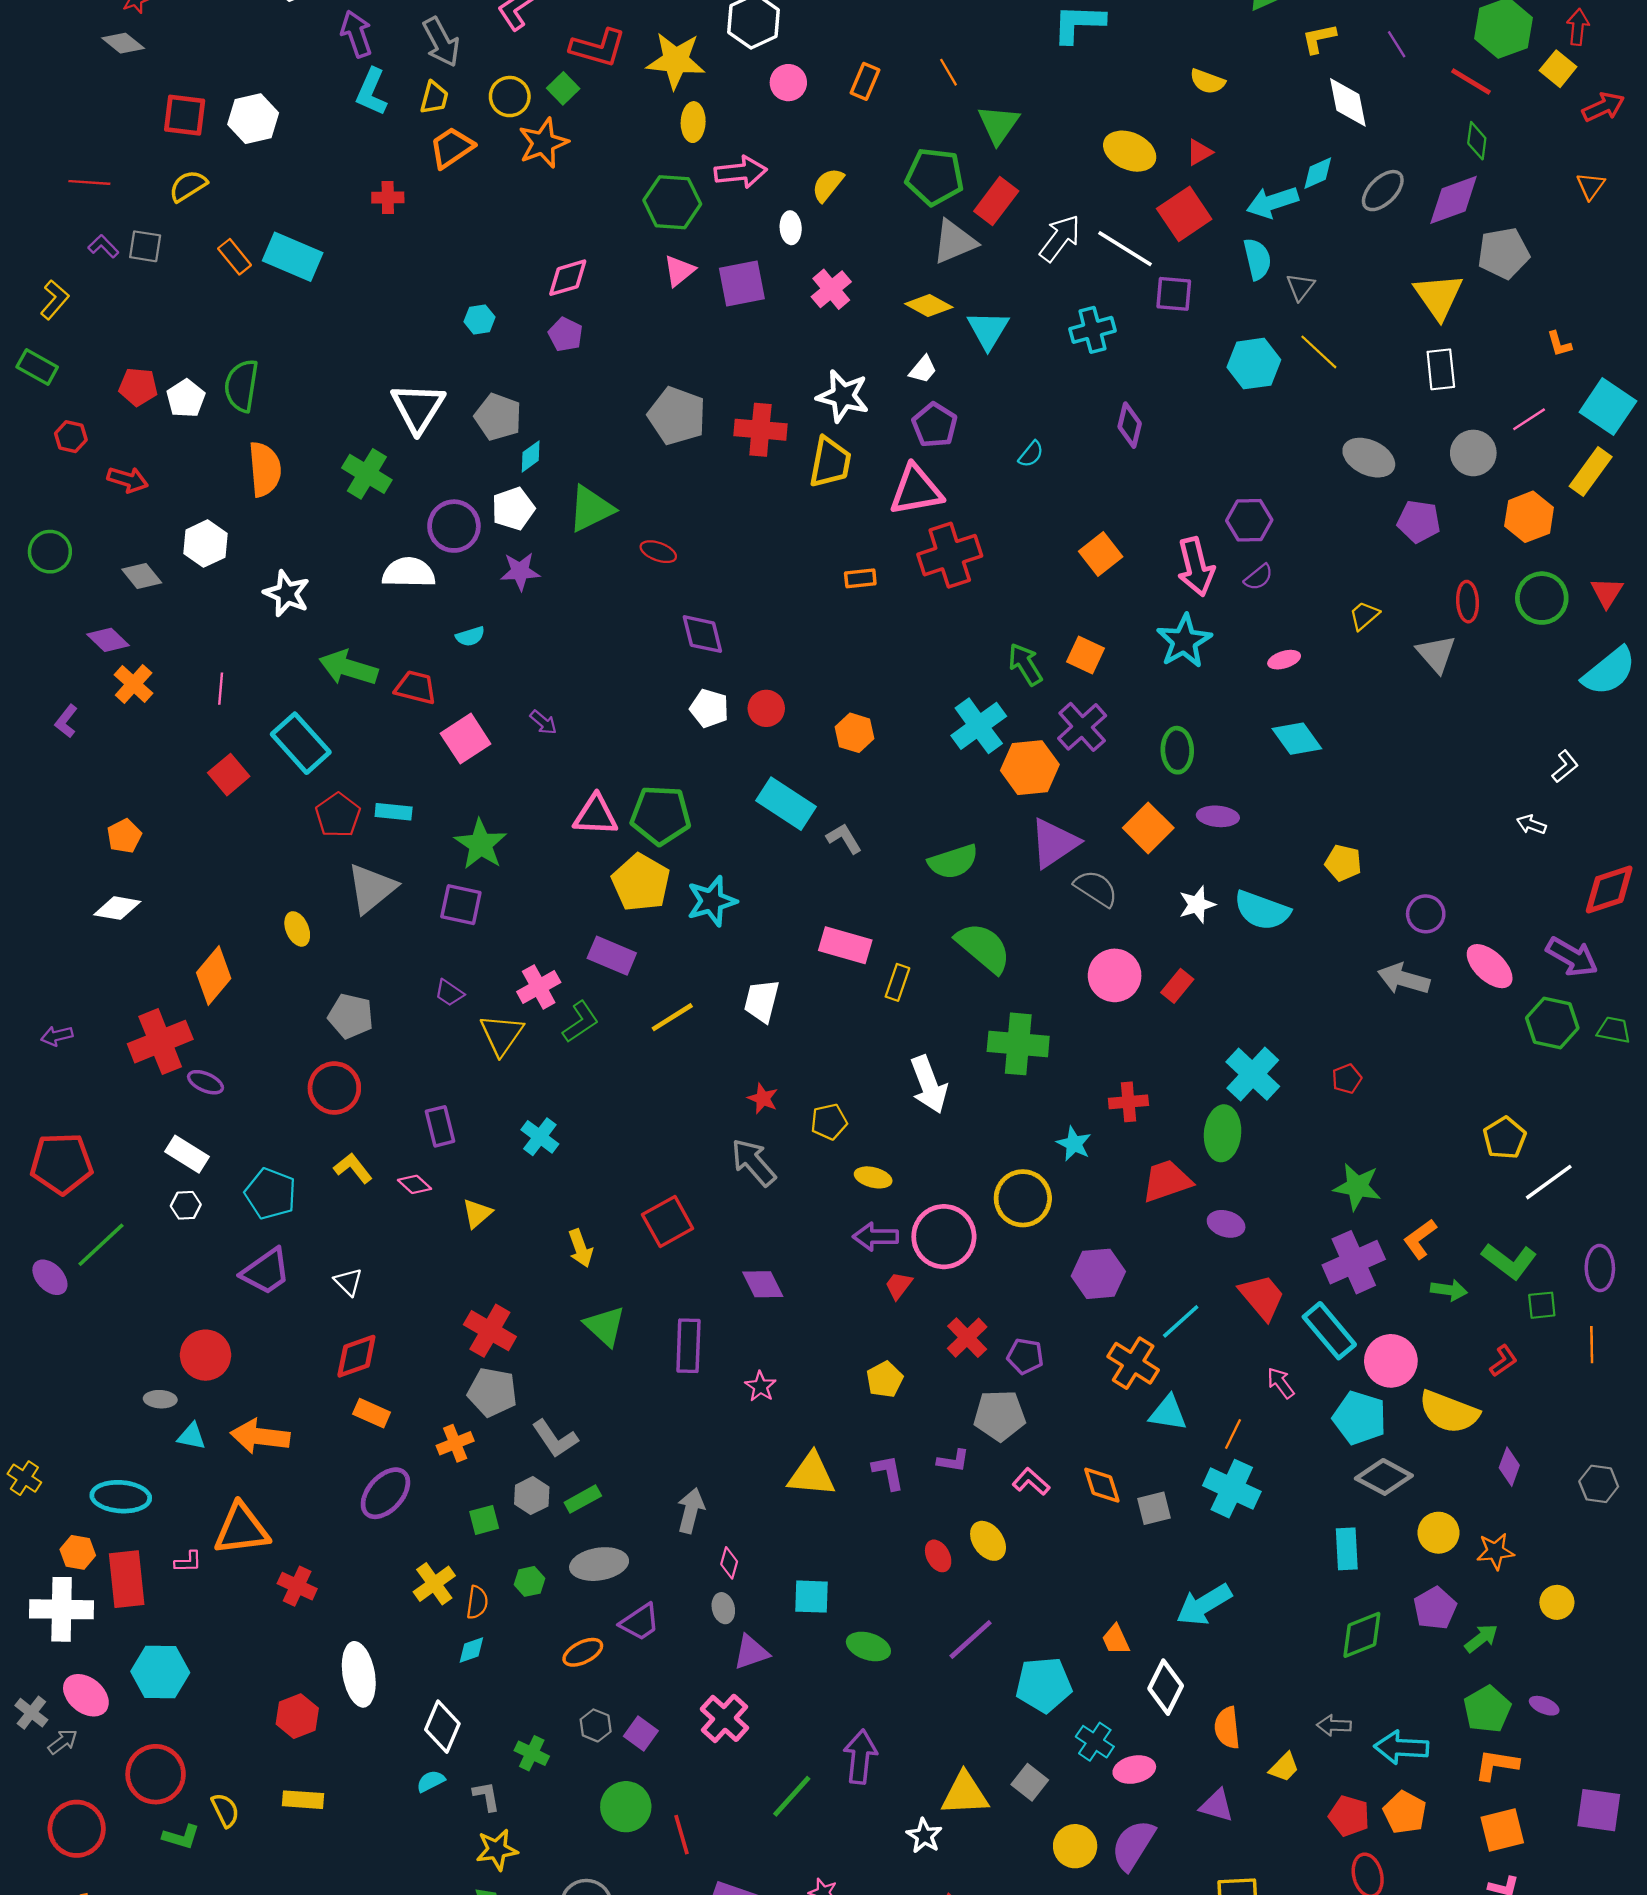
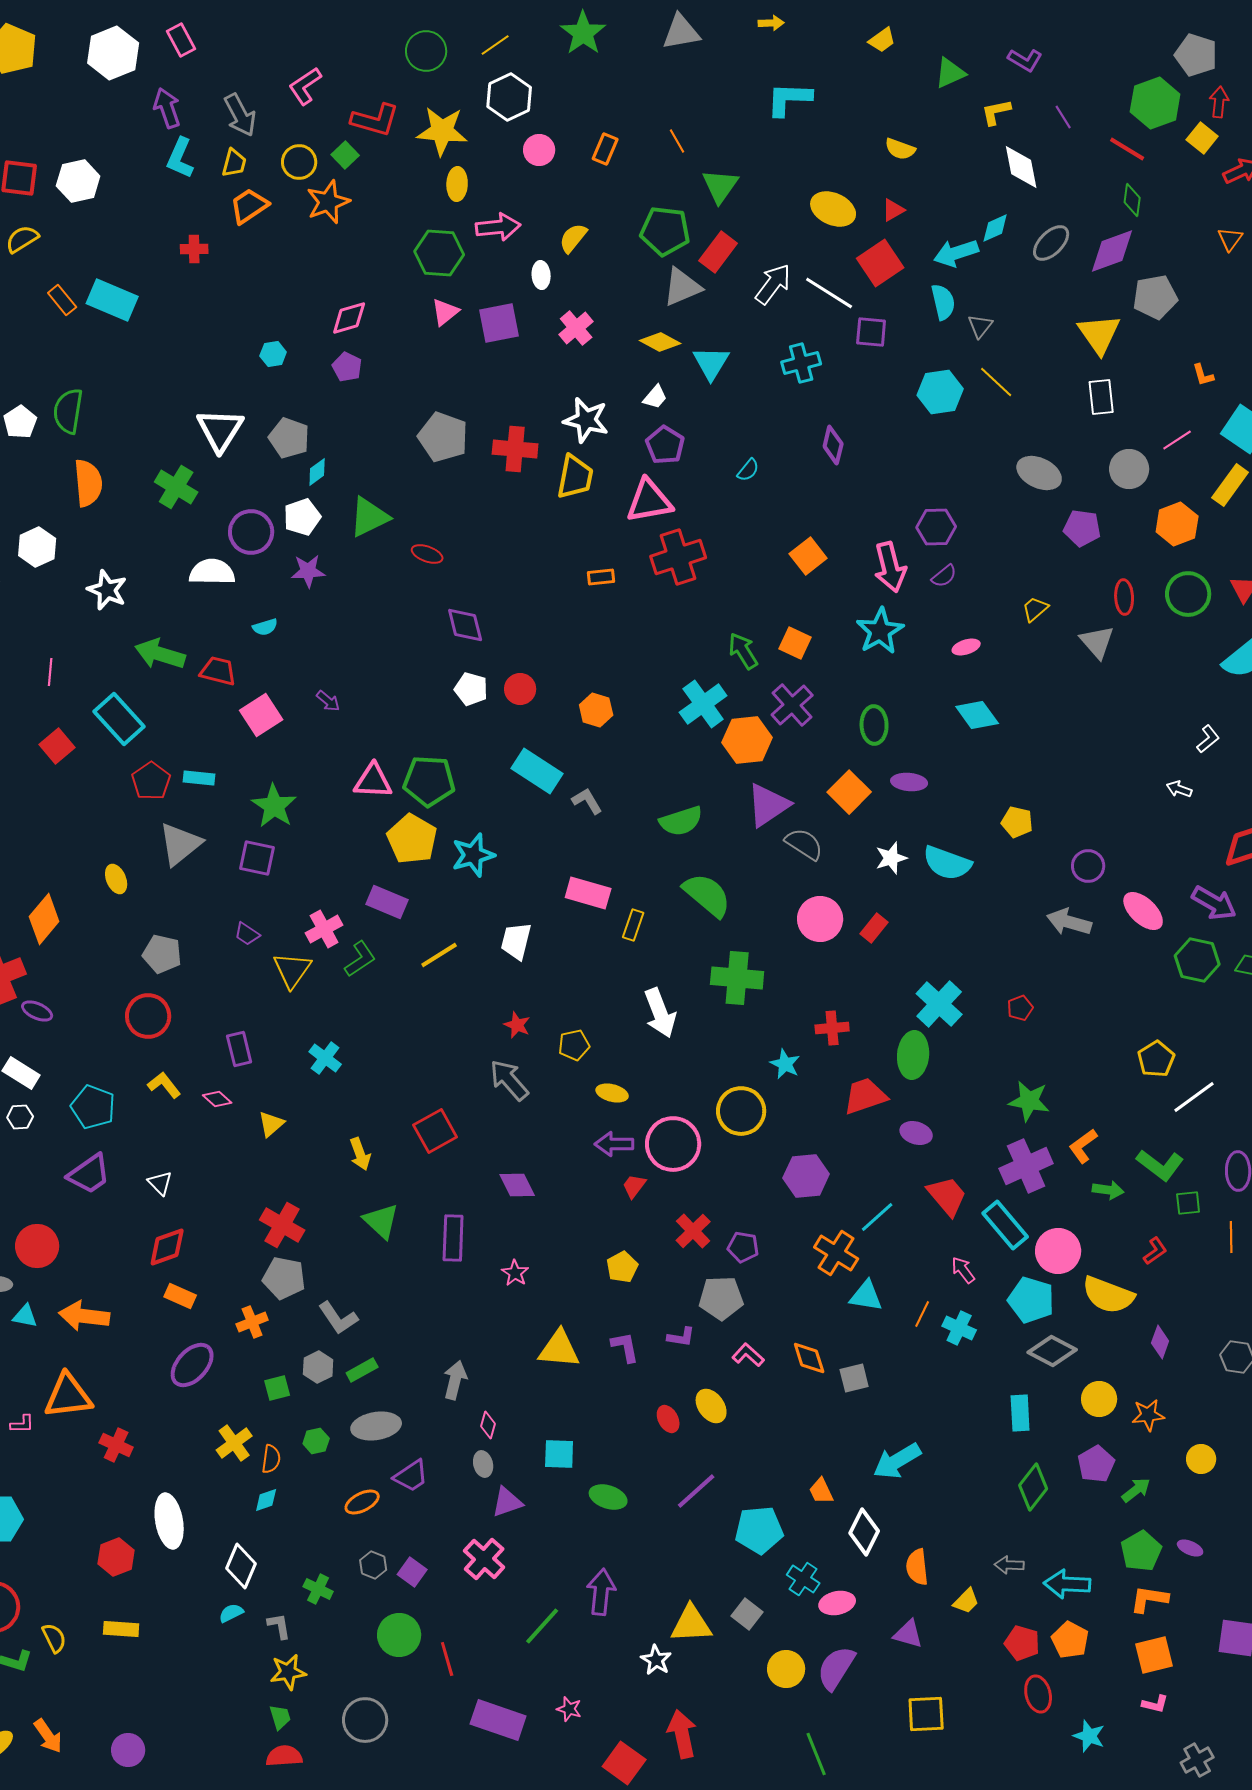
cyan cross: (1232, 1489) -> (959, 1328), moved, size x0.7
green diamond: (1362, 1635) -> (1033, 1487), turned -30

